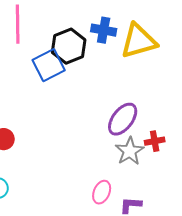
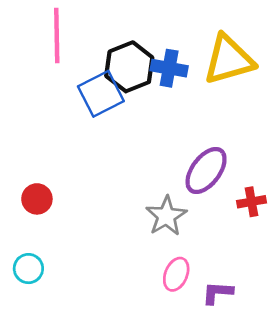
blue cross: (104, 30) -> (169, 68), moved
gray star: (130, 151) -> (166, 216), moved

